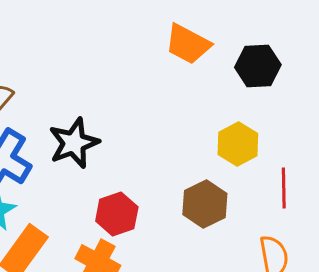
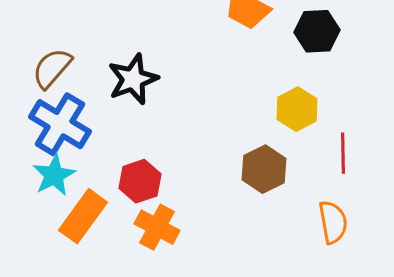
black star: (74, 143) -> (133, 79), moved
red hexagon: (117, 214) -> (140, 181), moved

